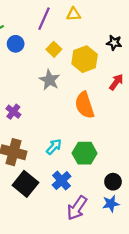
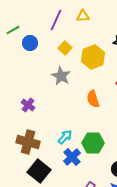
orange semicircle: (85, 105) -> (93, 99), size x0.7
blue cross: (62, 181) -> (72, 157), moved

